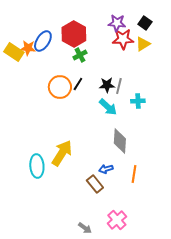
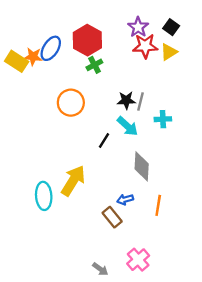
purple star: (117, 23) -> (138, 27), turned 30
black line: (78, 84) -> (104, 140), moved

